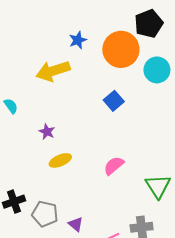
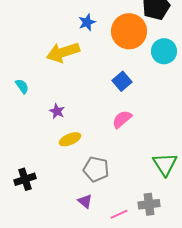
pink semicircle: (114, 166) -> (122, 119), moved
gray pentagon: (45, 214) -> (96, 169), moved

